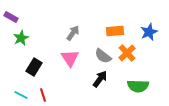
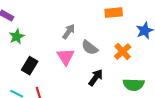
orange rectangle: (115, 31) -> (114, 13), moved
gray semicircle: (103, 56) -> (90, 48), moved

